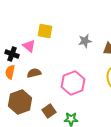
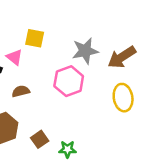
gray star: (85, 41) -> (85, 51), size x1.5
pink hexagon: (73, 83) -> (69, 81), moved

